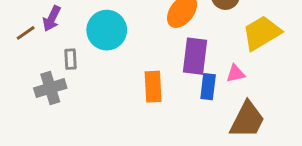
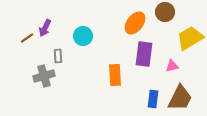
cyan circle: (107, 30) -> (83, 36), size x0.7
blue rectangle: (208, 87) -> (153, 99), moved

